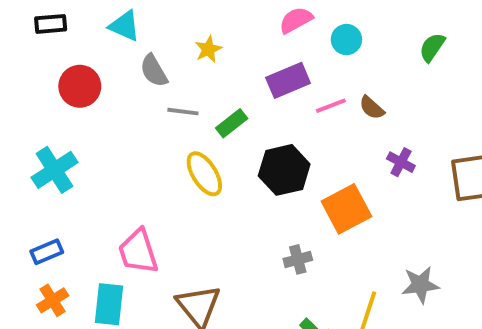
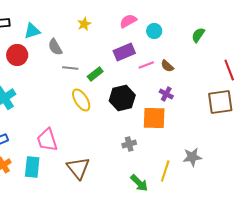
cyan triangle: (125, 26) -> (32, 31), moved, turned -42
yellow star: (208, 49) -> (84, 24), moved
purple cross: (401, 162) -> (166, 94), moved
orange square: (346, 209) -> (154, 118), turned 30

